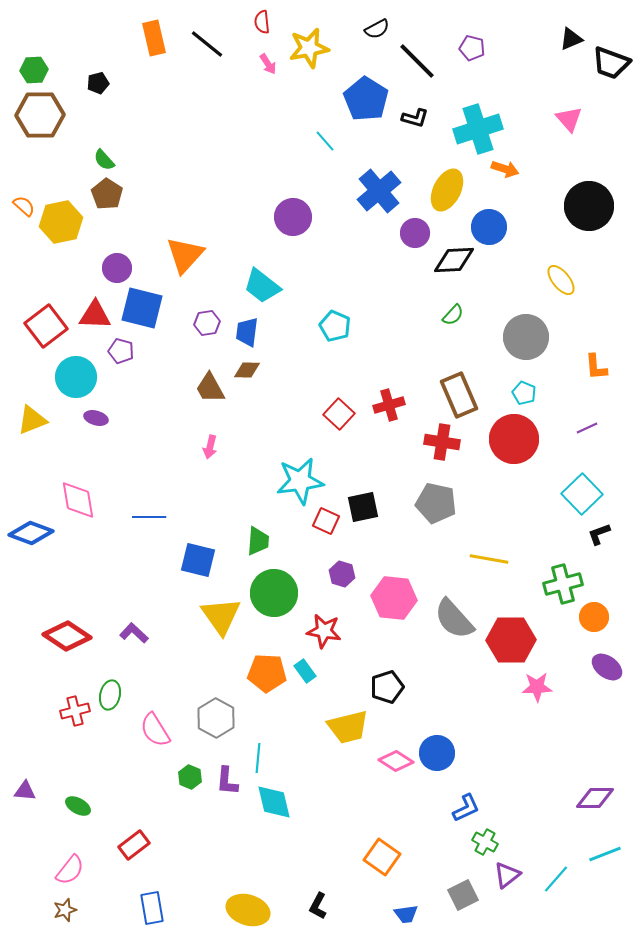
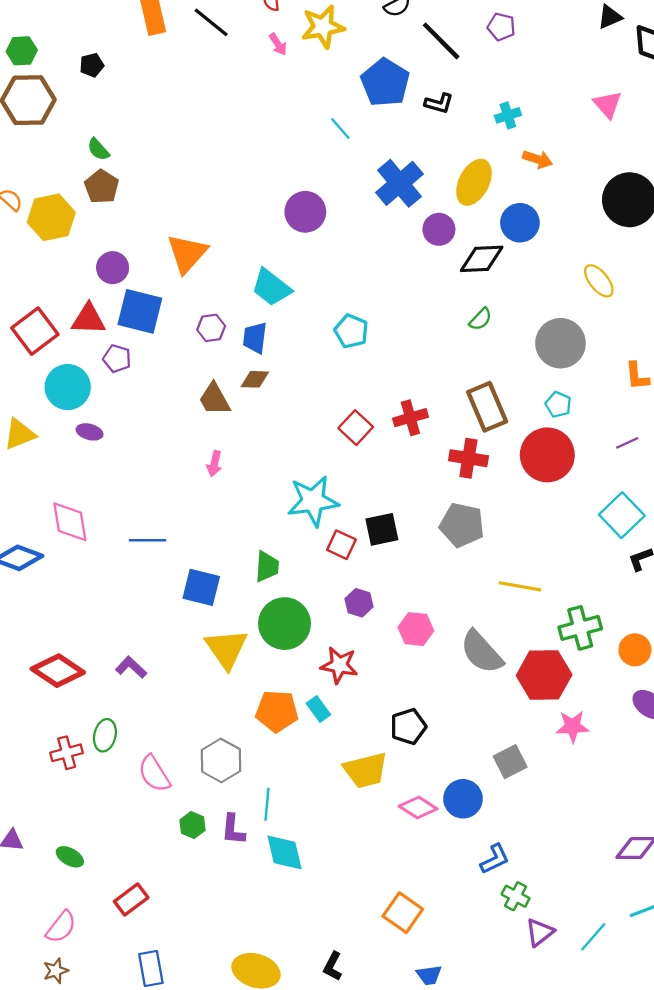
cyan cross: (478, 129) -> (508, 115), size x0.5
green cross: (563, 584) -> (580, 628), moved
pink hexagon: (394, 598) -> (416, 629), size x0.7
gray square: (463, 895) -> (510, 762), moved

